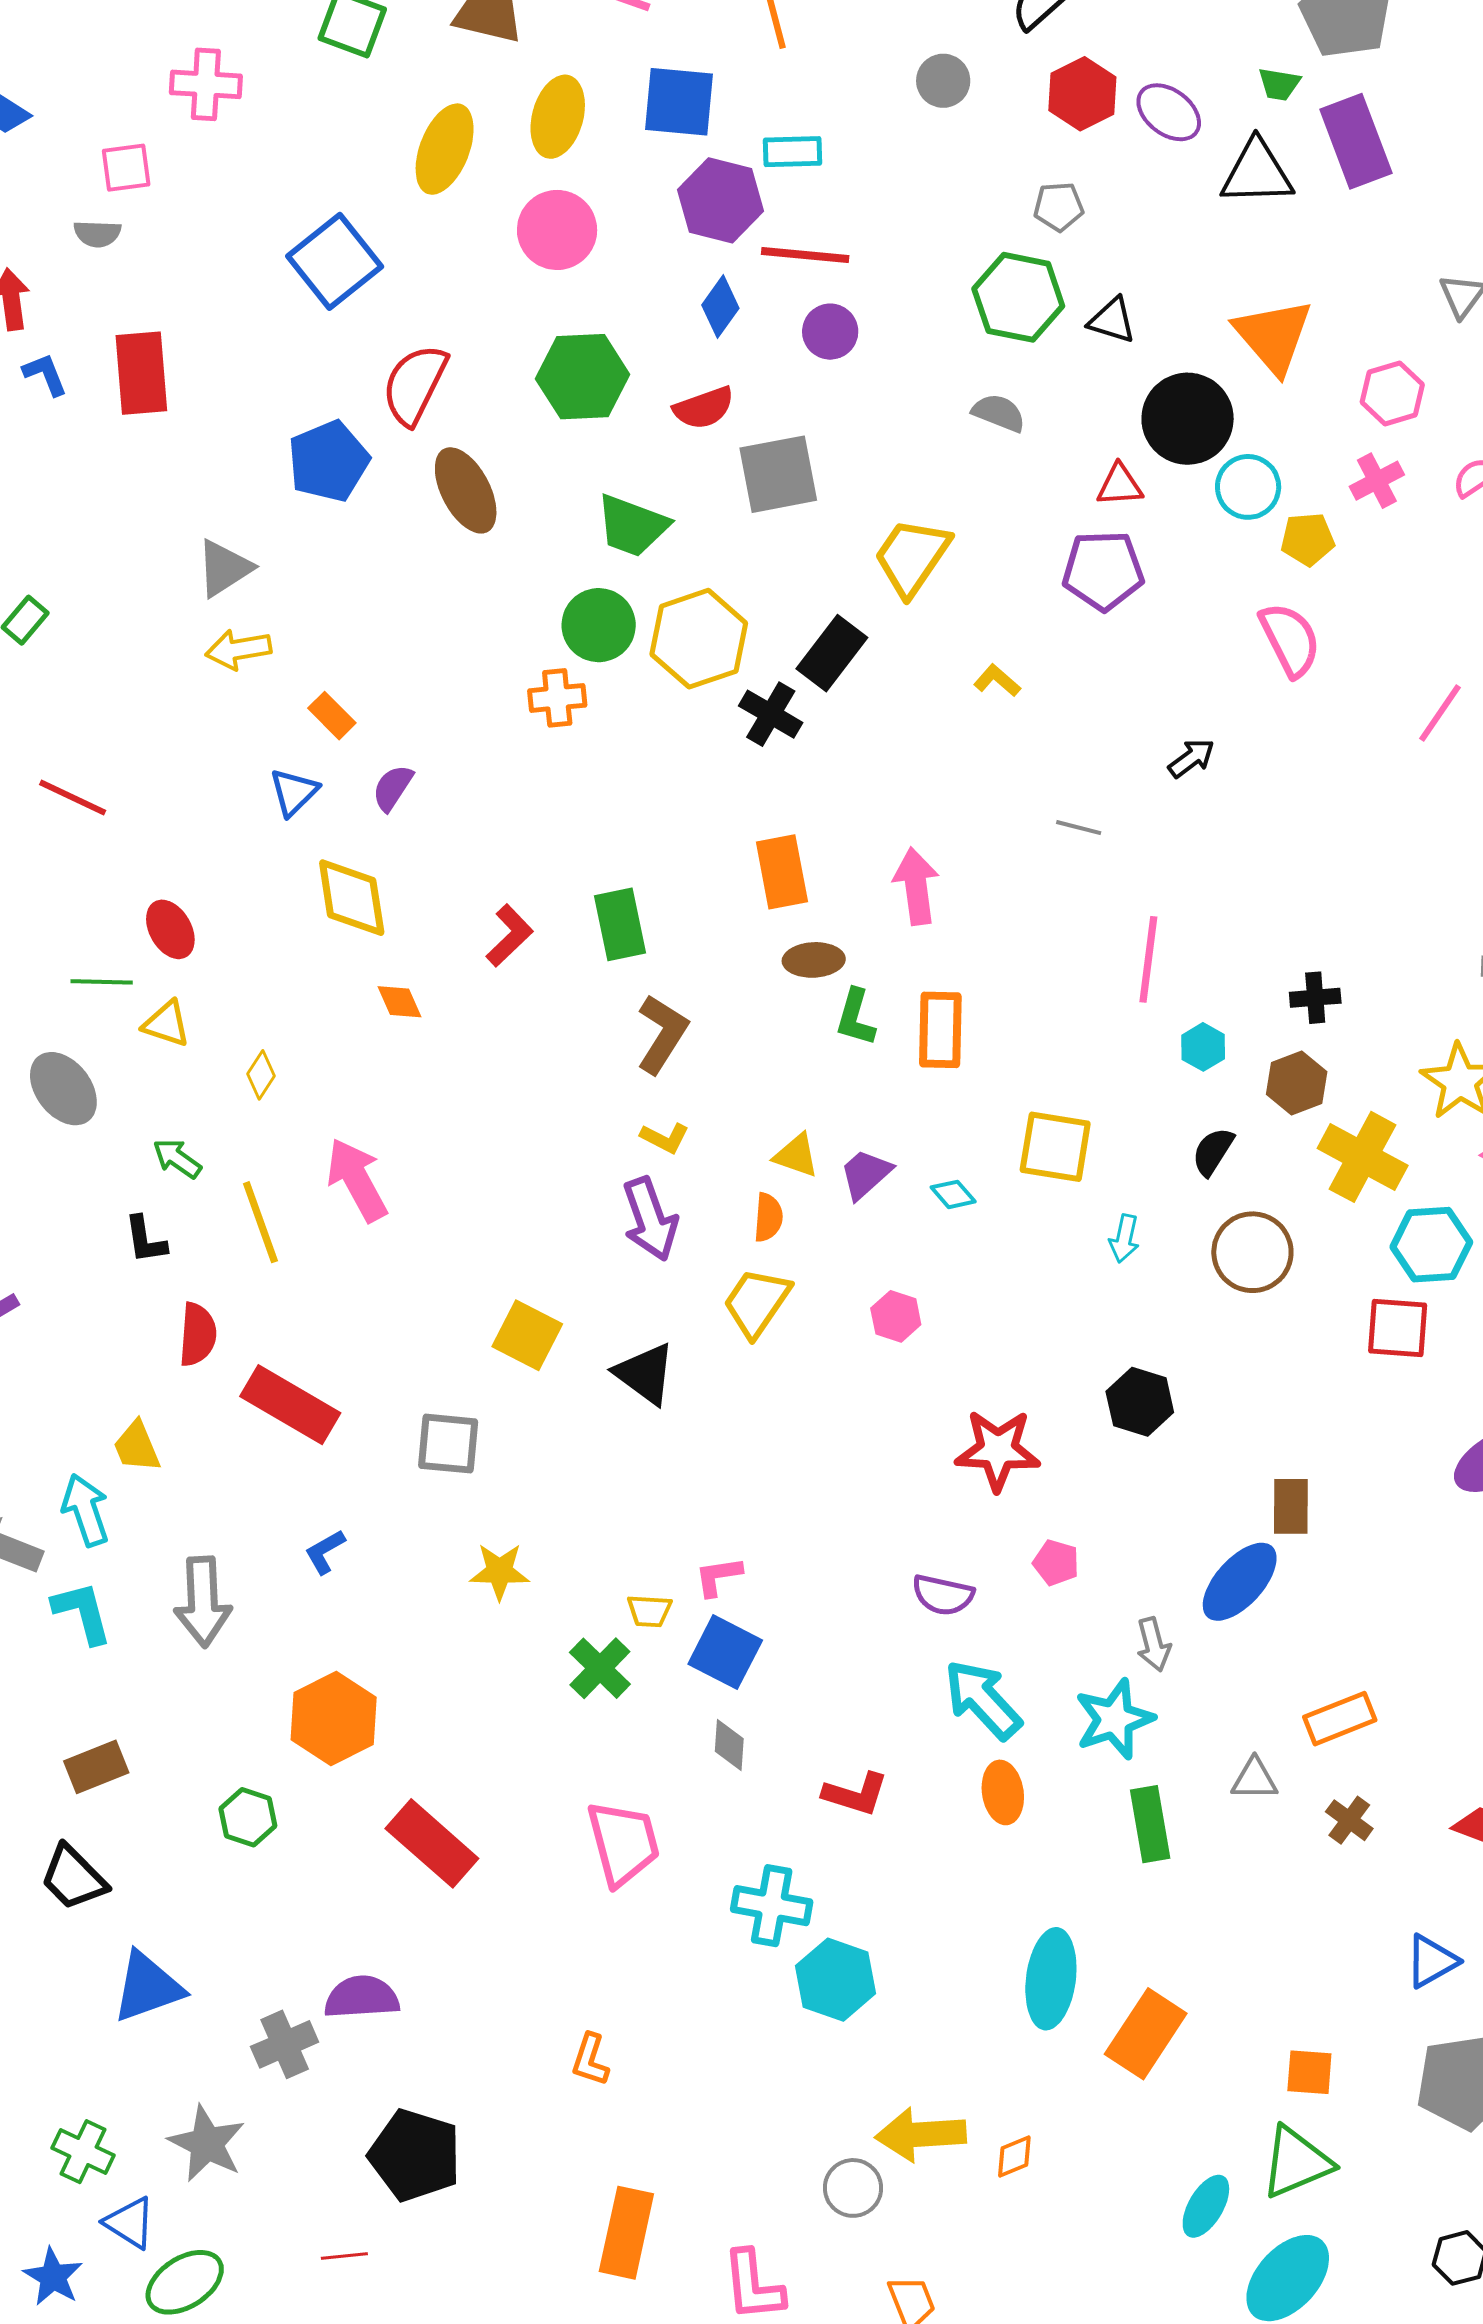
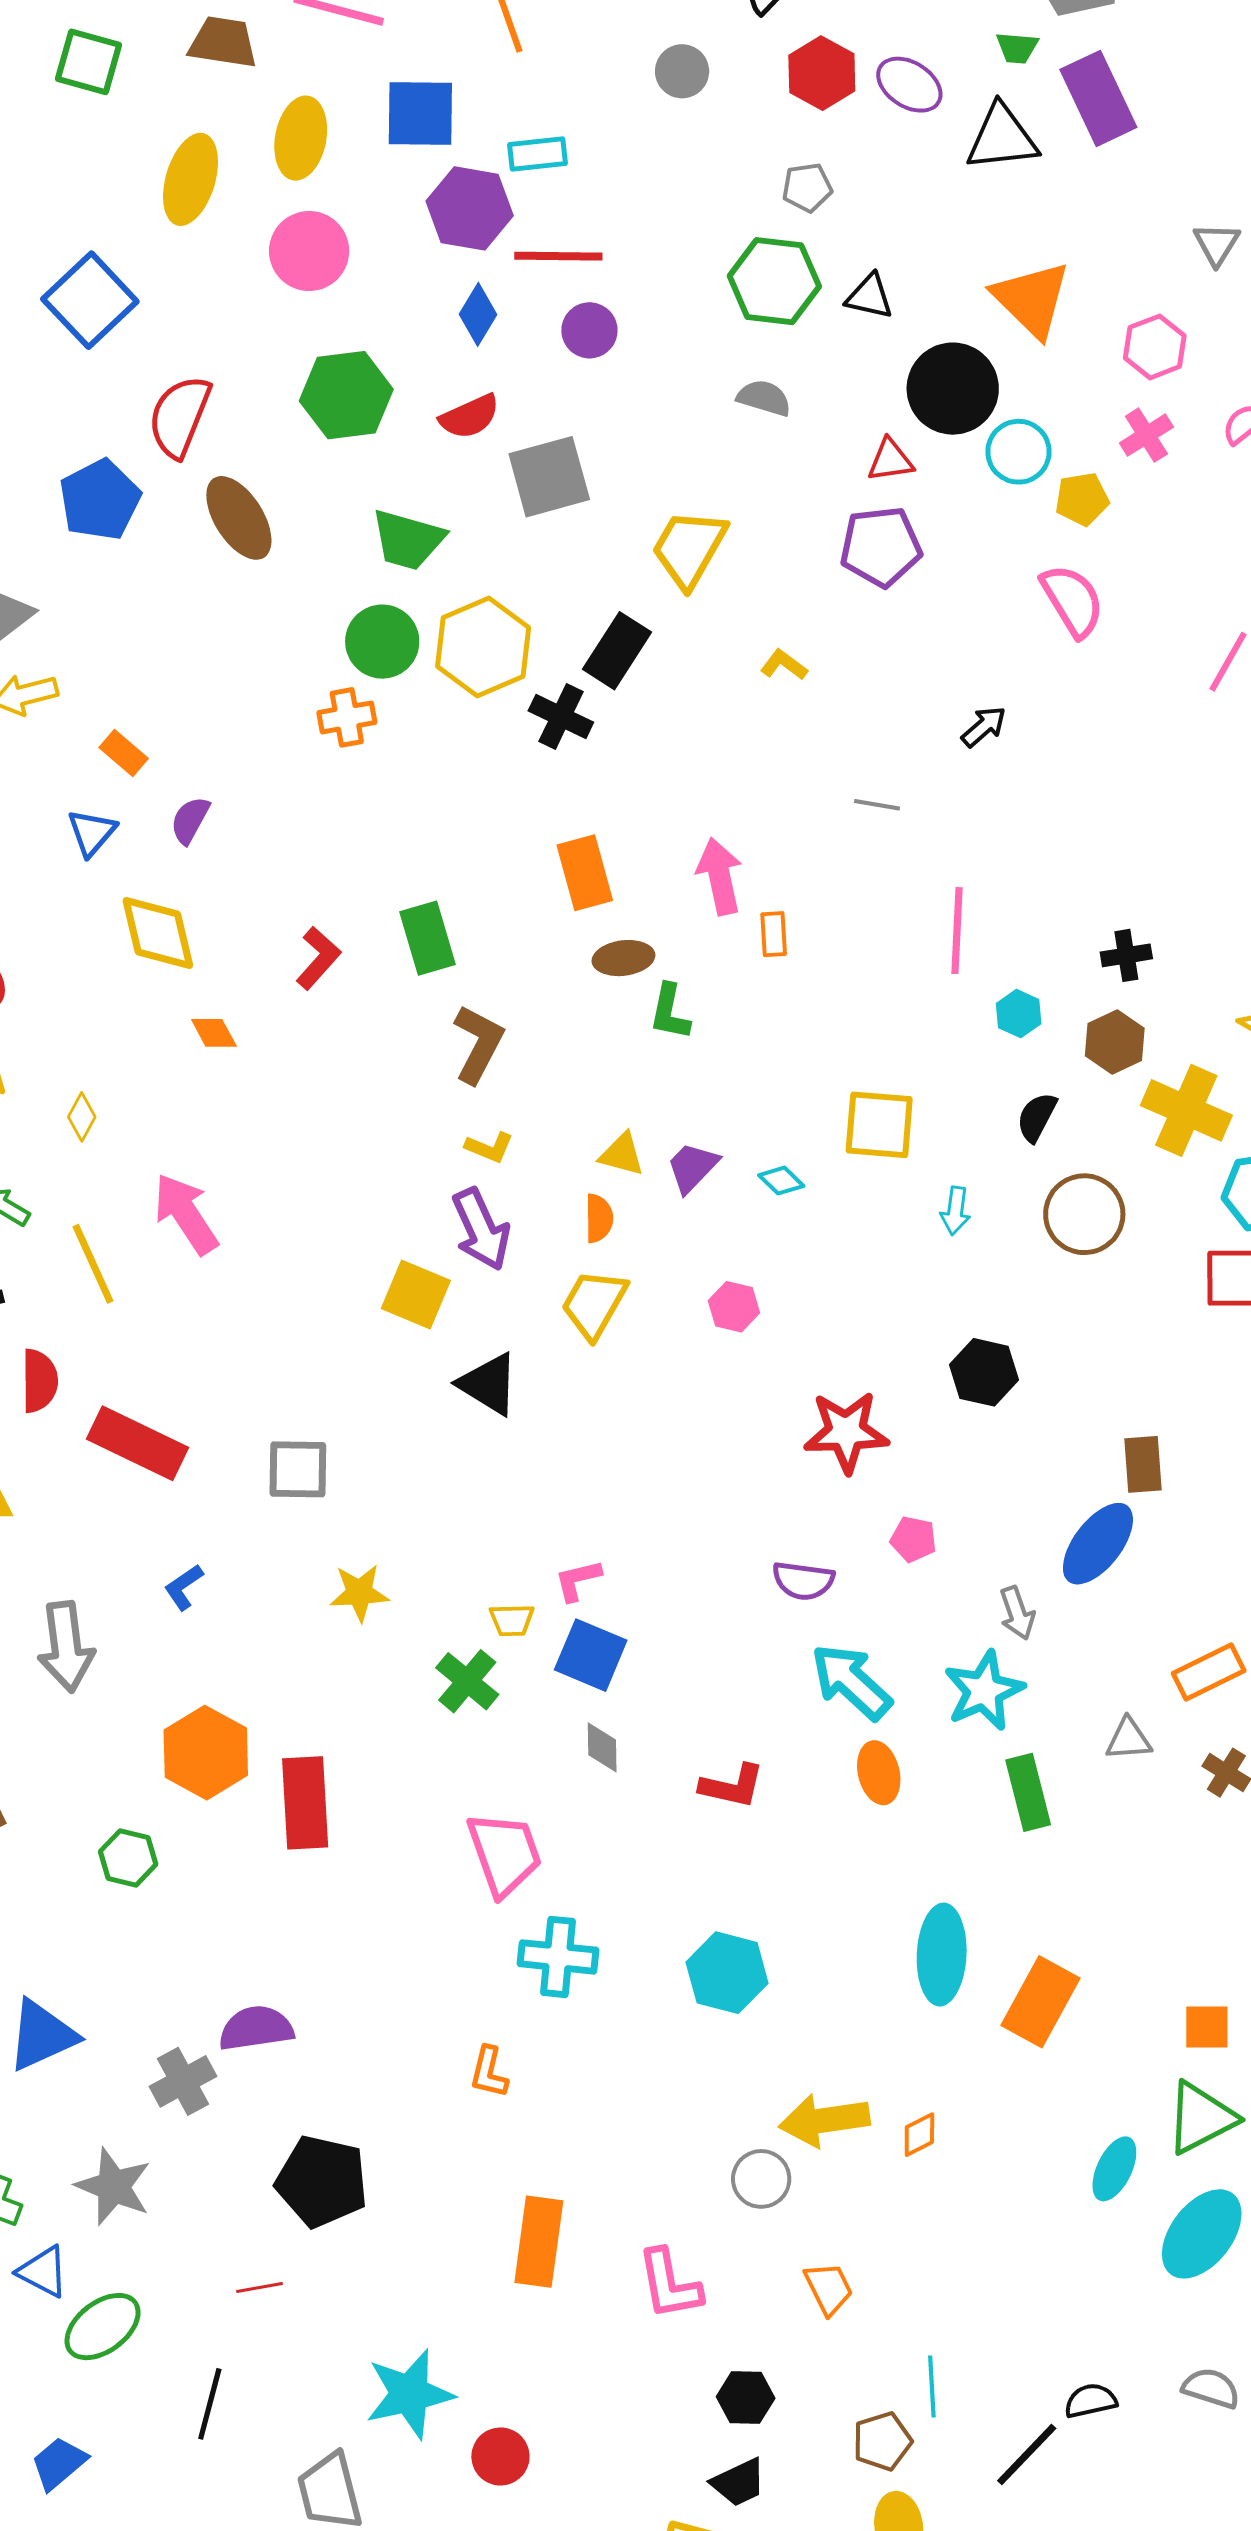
orange rectangle: (940, 1030) -> (774, 934), moved, size x0.6
yellow square: (527, 1335) -> (416, 1295), moved
red rectangle: (432, 1843) -> (305, 1803), moved, turned 50
cyan cross: (772, 1906) -> (558, 1957), moved

